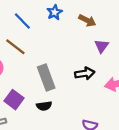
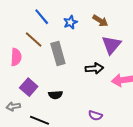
blue star: (55, 12) -> (70, 22), moved
purple triangle: (101, 46) -> (111, 45), size x1.5
gray rectangle: (46, 78) -> (58, 53), moved

